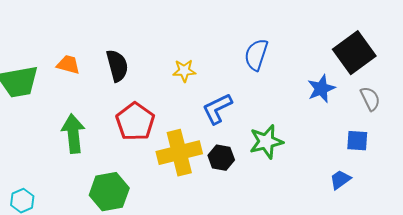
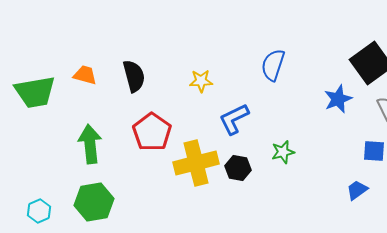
green star: (266, 142) -> (283, 152), size x0.7
green hexagon: (109, 192) -> (94, 202), moved

